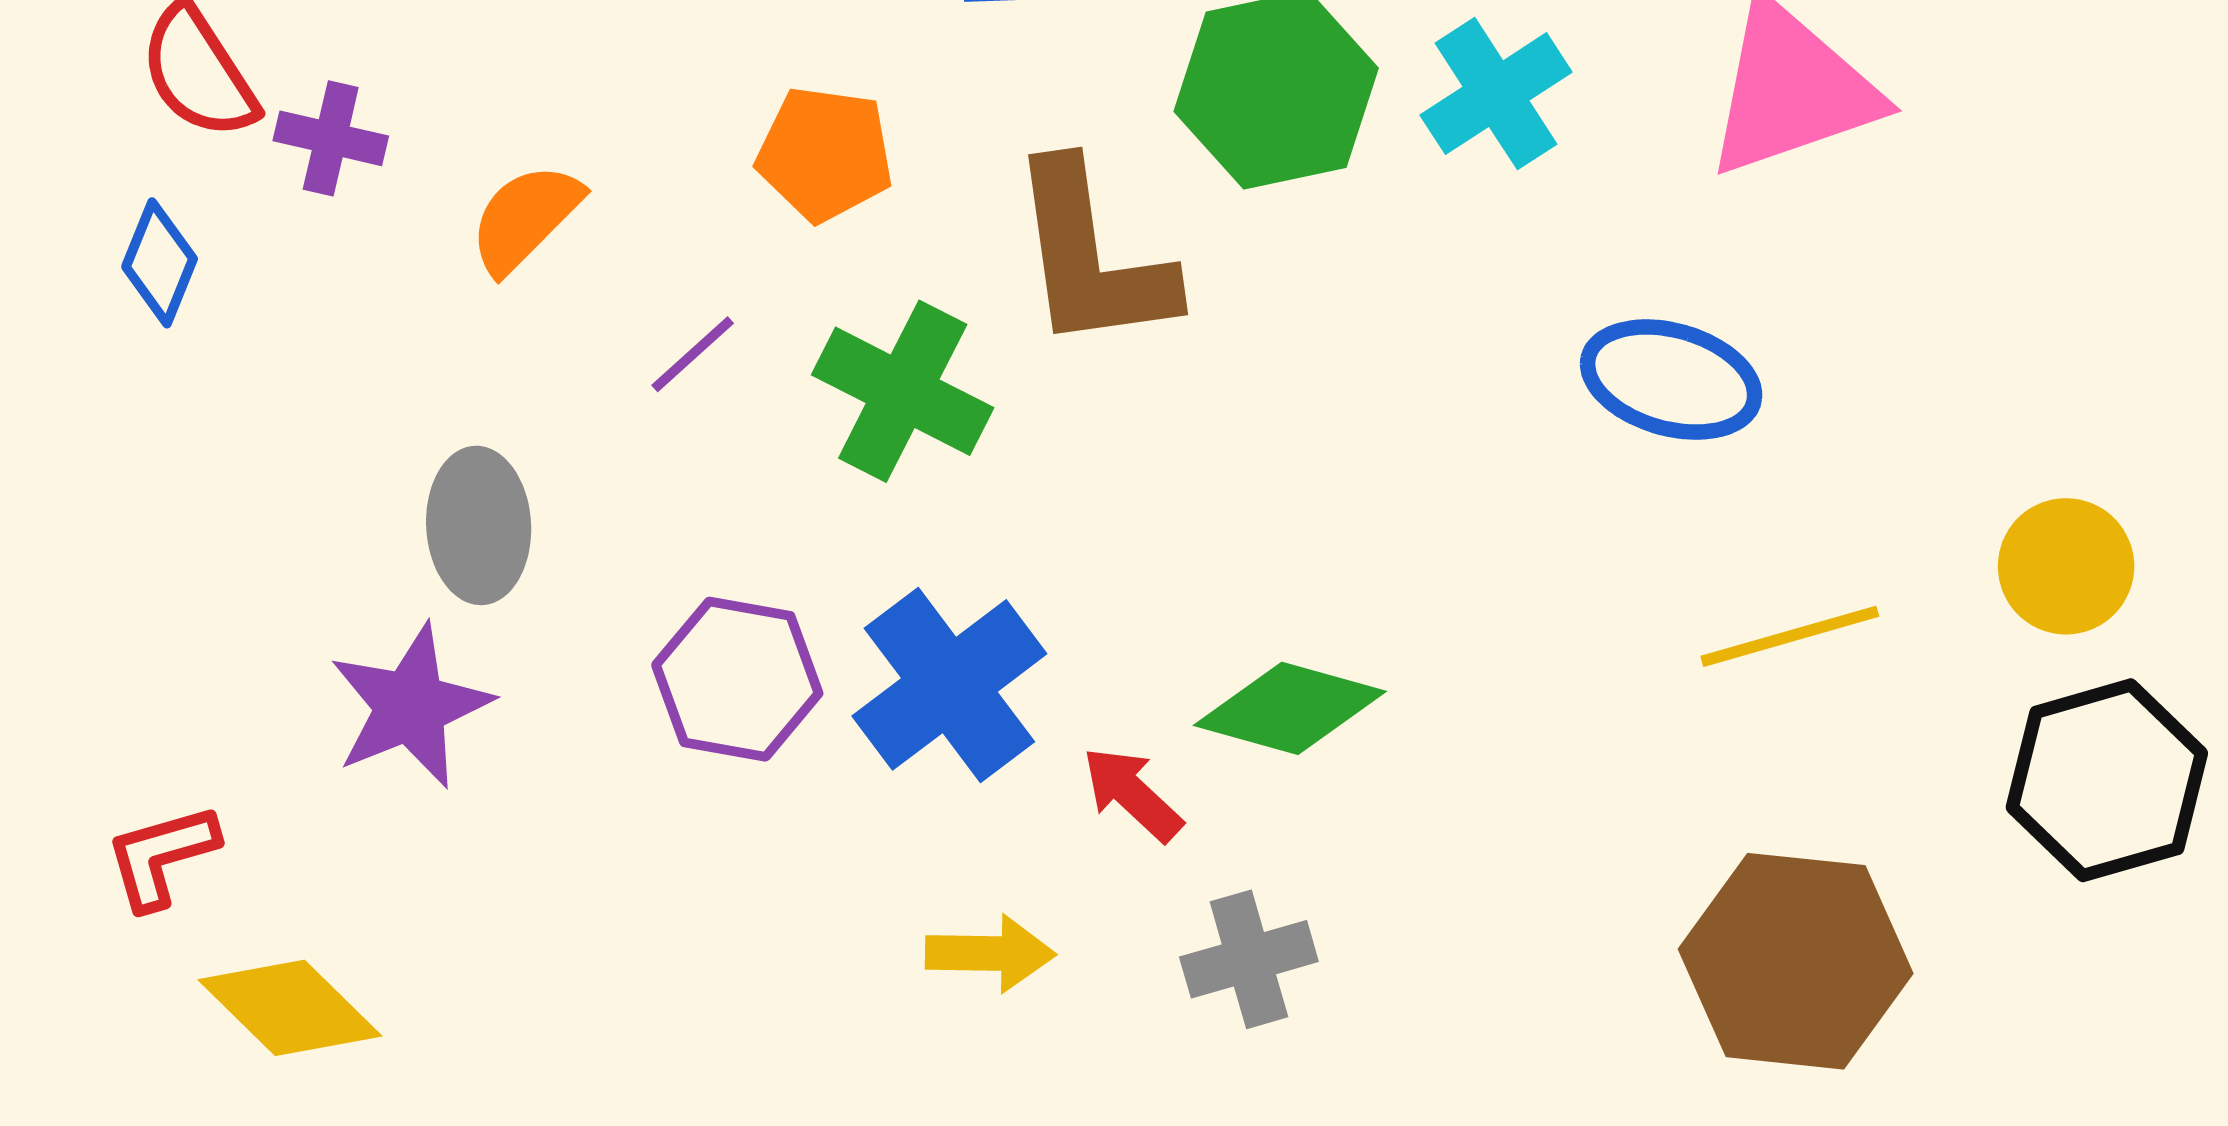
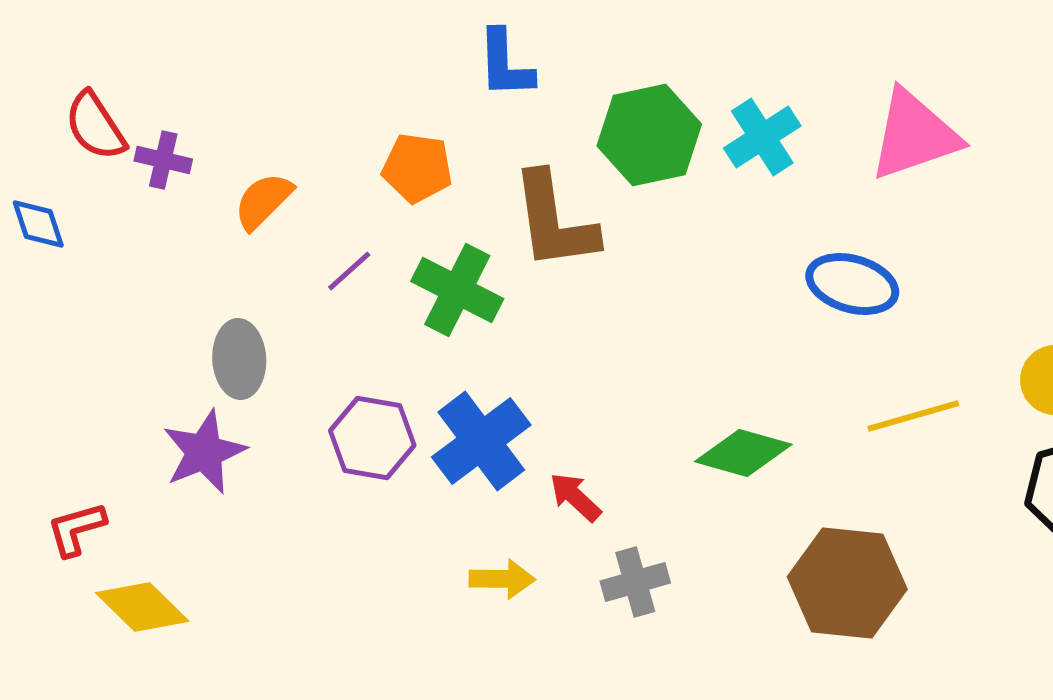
blue diamond: (160, 263) -> (38, 224), moved, turned -40
green diamond: (1290, 708) -> (743, 453), moved
brown hexagon: (1796, 961) -> (847, 583), moved

